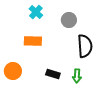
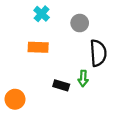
orange circle: (13, 71) -> (15, 99), moved
green arrow: (77, 76) -> (83, 78), moved

